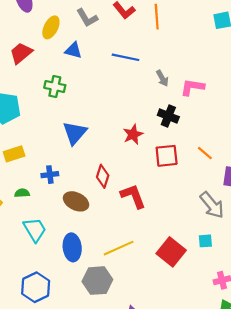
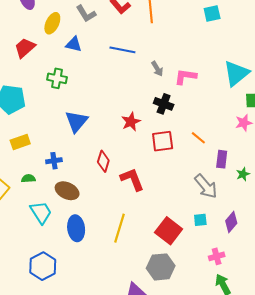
brown ellipse: (76, 201) -> (67, 191), moved
yellow line: (119, 248) -> (120, 228), turned -48
gray hexagon: (97, 281) -> (161, 267), moved

